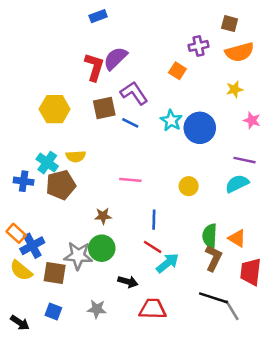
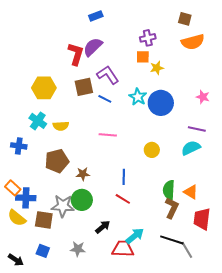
blue rectangle: (98, 16) -> (96, 16), moved
purple cross: (199, 46) -> (148, 38), moved
orange square: (177, 71) -> (143, 57), turned -32
yellow star: (235, 89) -> (157, 68), moved
cyan cross: (47, 163) -> (38, 121), moved
pink line: (130, 180) -> (108, 135), moved
brown pentagon: (61, 185) -> (57, 161), moved
blue cross: (32, 246) -> (26, 198), turned 30
cyan arrow: (168, 263) -> (135, 236), moved
black arrow: (128, 282) -> (103, 227), turned -56

